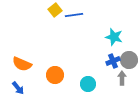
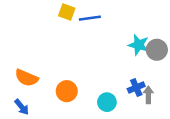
yellow square: (55, 10) -> (67, 12), turned -32
gray circle: (129, 60) -> (157, 50), moved
blue cross: (113, 61) -> (136, 88), moved

